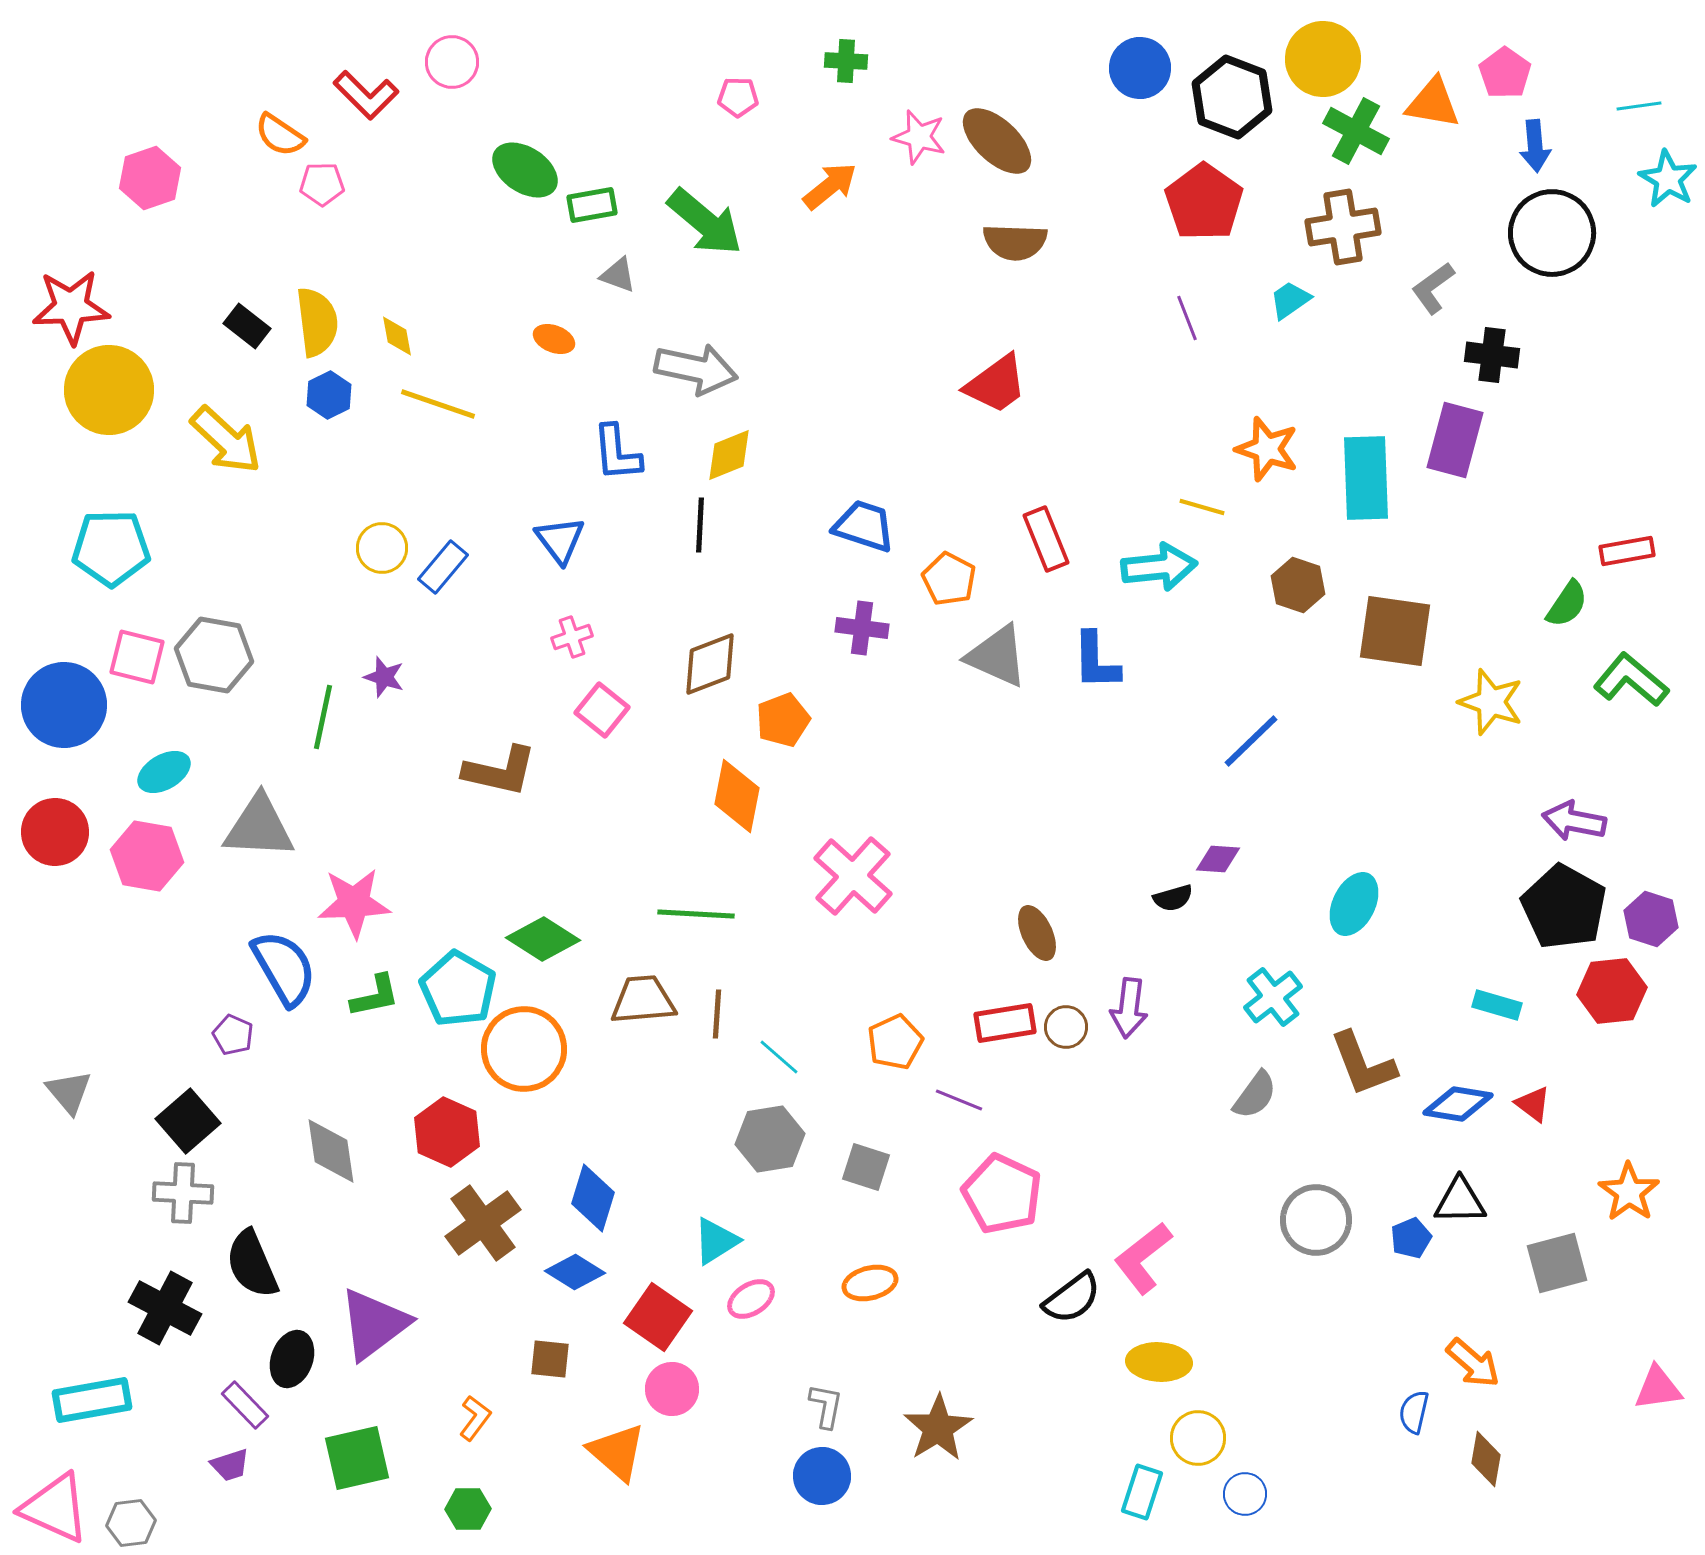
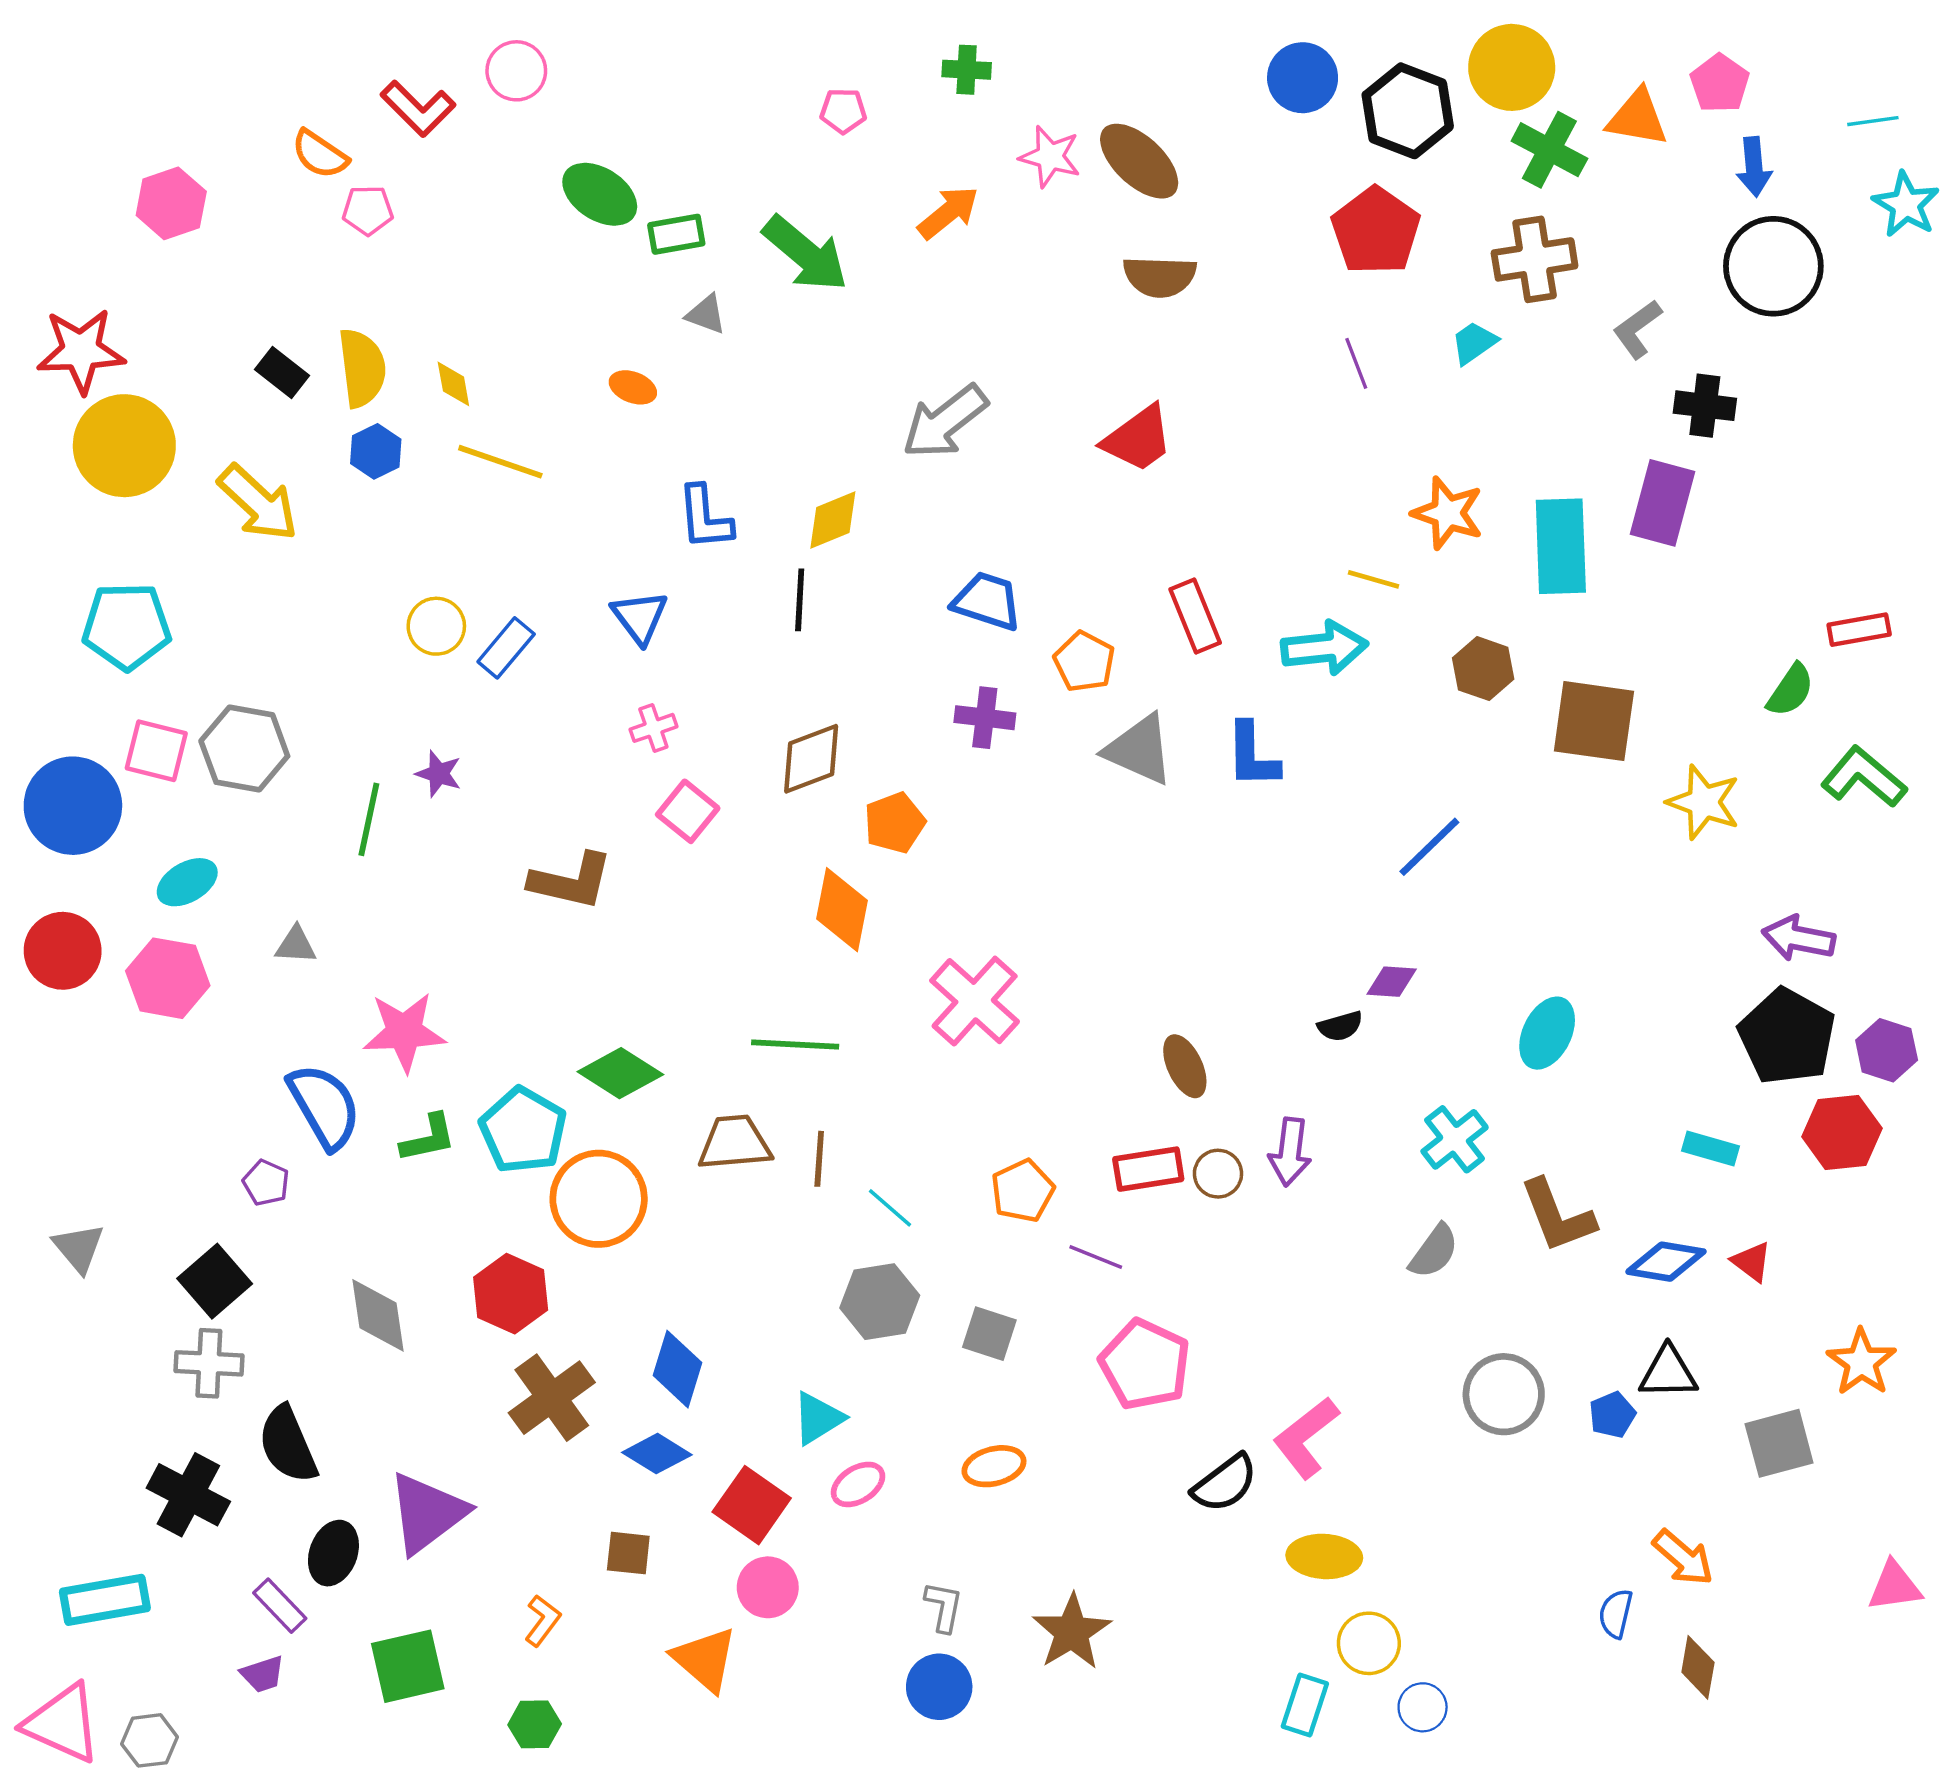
gray arrow: (696, 369) -> (945, 422), moved, turned 130
gray triangle: (259, 827) -> (296, 945), size x0.5

